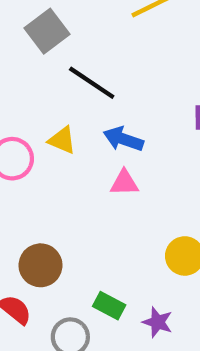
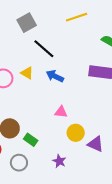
pink triangle: (124, 183) -> (61, 112), moved
green rectangle: (109, 306) -> (31, 140), moved

